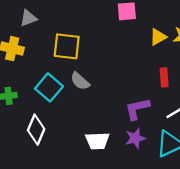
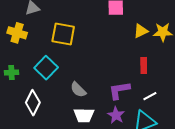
gray semicircle: (80, 81) -> (78, 90), moved
purple star: (135, 138) -> (116, 115), turned -30

